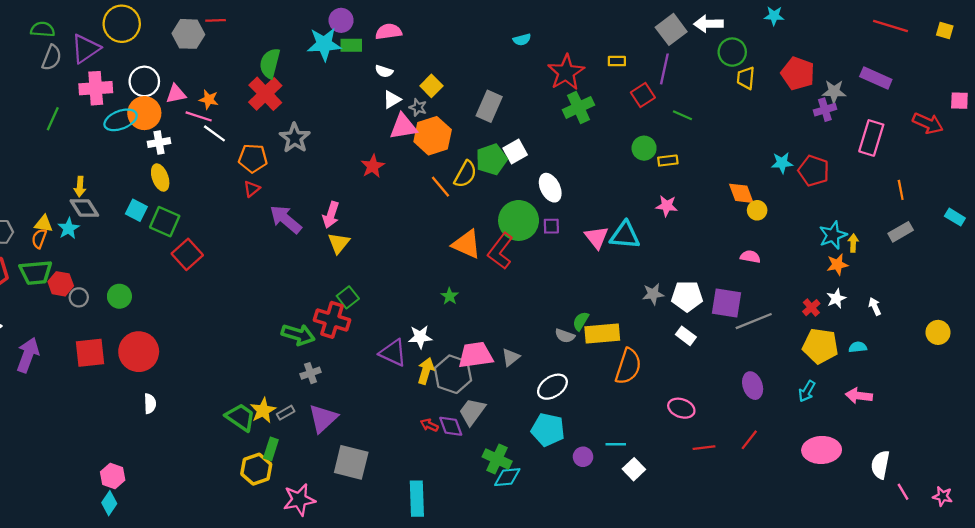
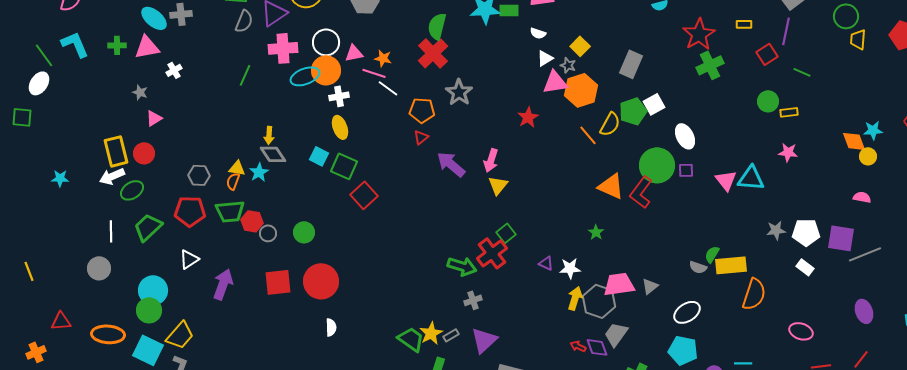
cyan star: (782, 163) -> (873, 130), moved
red cross: (332, 320) -> (492, 253), turned 36
purple triangle: (393, 353) -> (546, 263), moved, size x0.6

